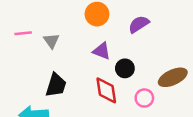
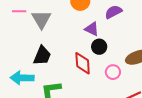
gray triangle: (51, 41) -> (41, 19), size x1.5
purple triangle: (102, 51) -> (92, 29), moved

